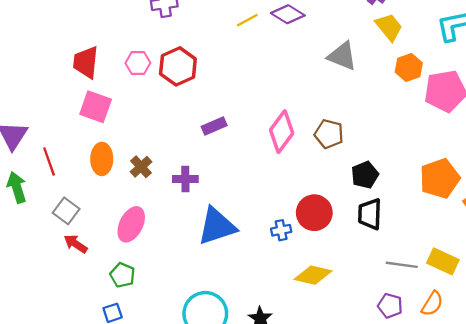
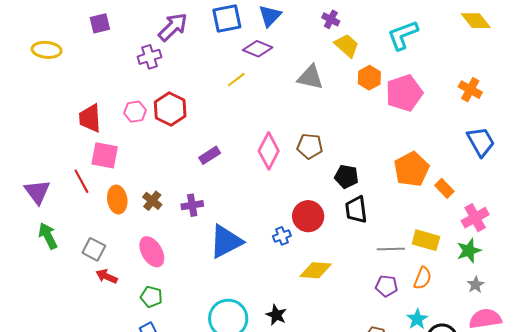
yellow line: (247, 20) -> (236, 80), moved
red line: (49, 162) -> (81, 181), moved
black pentagon: (365, 175) -> (346, 177), turned -30
pink ellipse: (131, 224) -> (152, 252), turned -48

